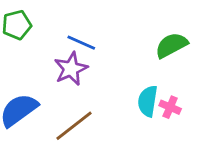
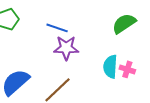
purple star: (71, 69) -> (66, 48), moved, turned 30

